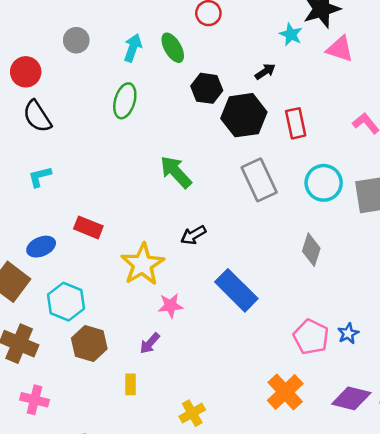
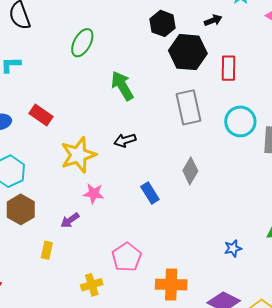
green ellipse: (125, 101) -> (82, 43), moved
gray diamond: (311, 250) -> (190, 171), moved
blue rectangle: (236, 290) -> (150, 193), size x0.6
pink pentagon: (311, 337) -> (127, 257), moved
orange cross: (285, 392) -> (171, 285), turned 32

